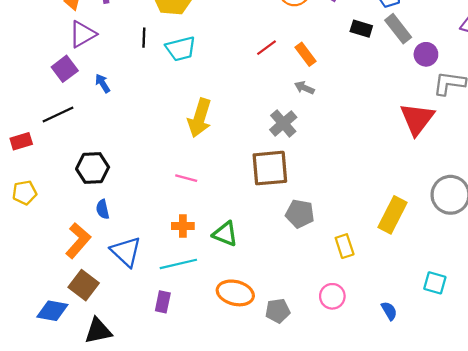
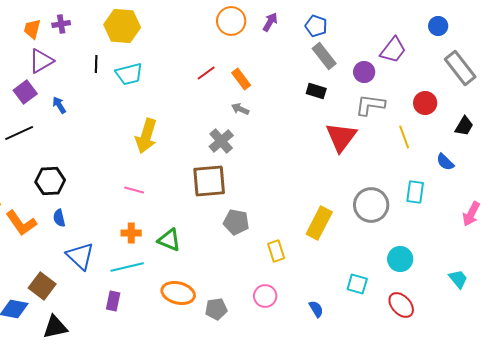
black rectangle: (361, 29) -> (316, 91), moved
purple circle: (426, 54) -> (364, 72), moved
orange L-shape: (78, 241) -> (21, 223), moved, turned 104

